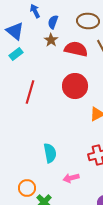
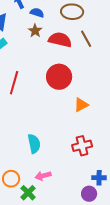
blue semicircle: (53, 22) -> (37, 13), turned 88
pink arrow: (71, 178) -> (43, 176), moved

